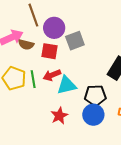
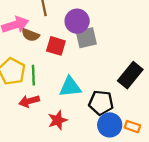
purple circle: (54, 28) -> (77, 21), moved
red arrow: (52, 75) -> (29, 101), moved
blue circle: (93, 115) -> (110, 125), moved

